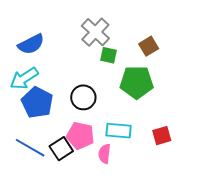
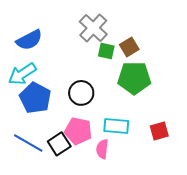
brown square: (149, 46) -> (129, 47), moved

